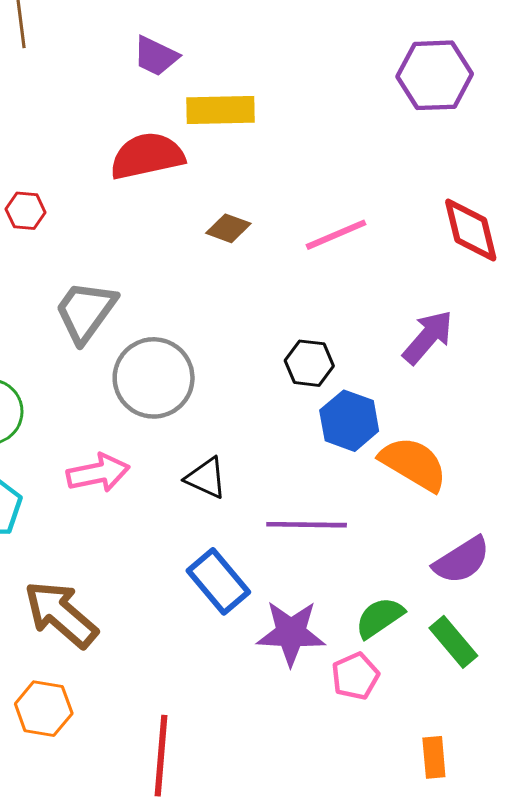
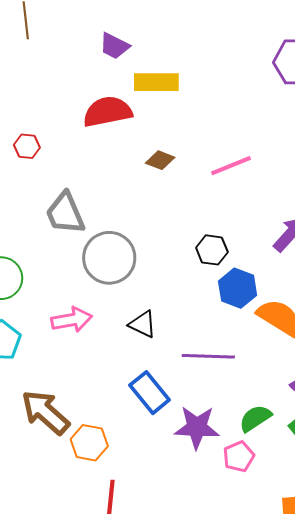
gray trapezoid: (86, 311) -> (65, 213), turned -60
orange hexagon: (44, 709) -> (89, 443), moved

